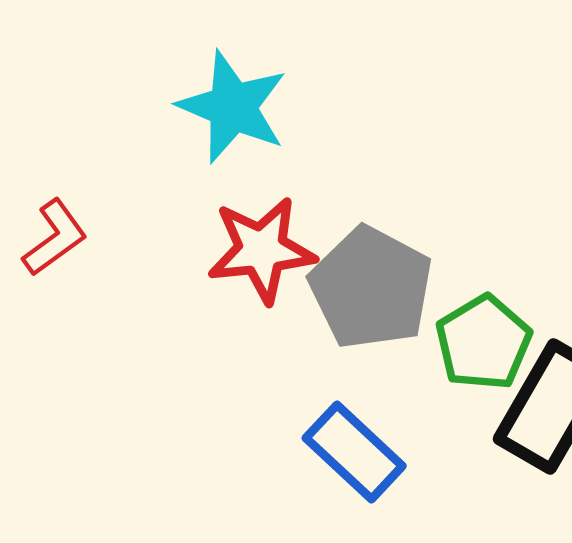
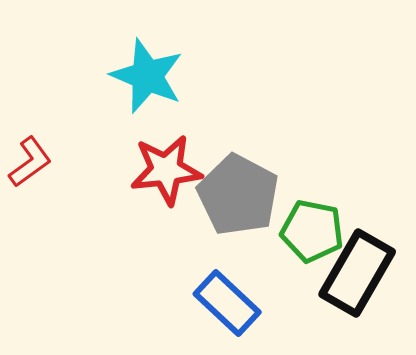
green pentagon: (483, 343) -> (312, 231), turned -30

